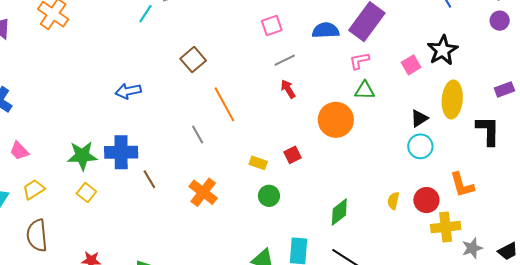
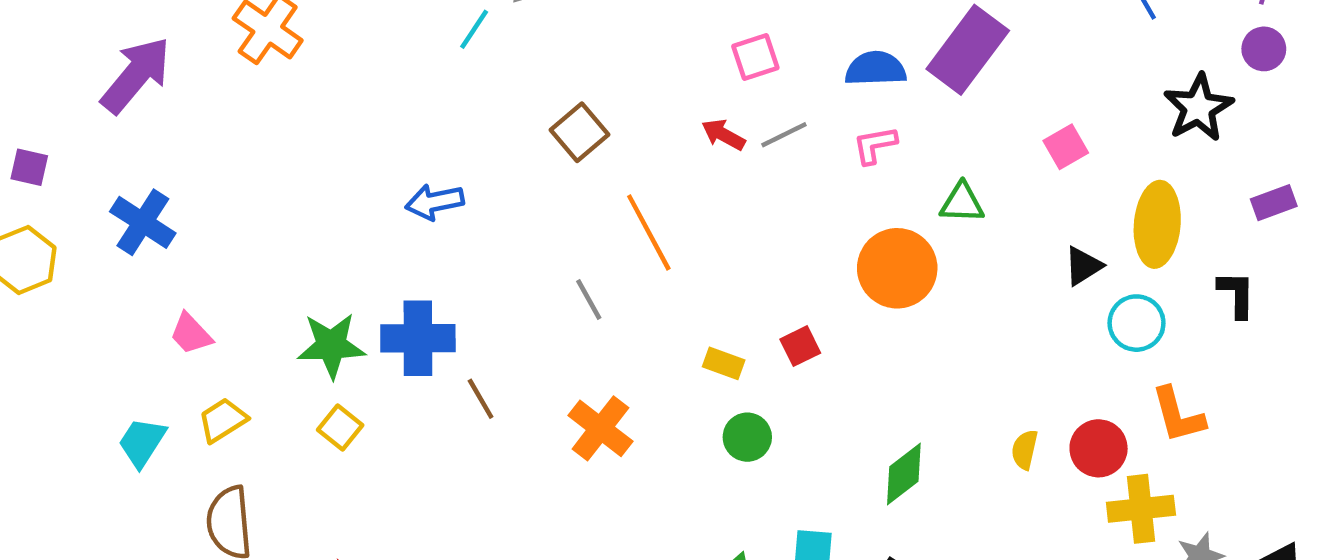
black star: (443, 50) -> (1198, 108), moved
pink L-shape: (359, 61) -> (875, 145), moved
red arrow: (288, 89) -> (723, 135), moved, turned -30
black L-shape: (488, 131) -> (1237, 294), size x0.7
cyan circle: (420, 146) -> (1137, 323), moved

